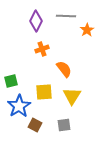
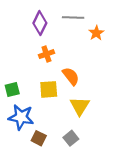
yellow square: (44, 92) -> (49, 89), moved
blue star: (19, 106) -> (21, 117), turned -30
gray square: (64, 125) -> (71, 138), turned -32

